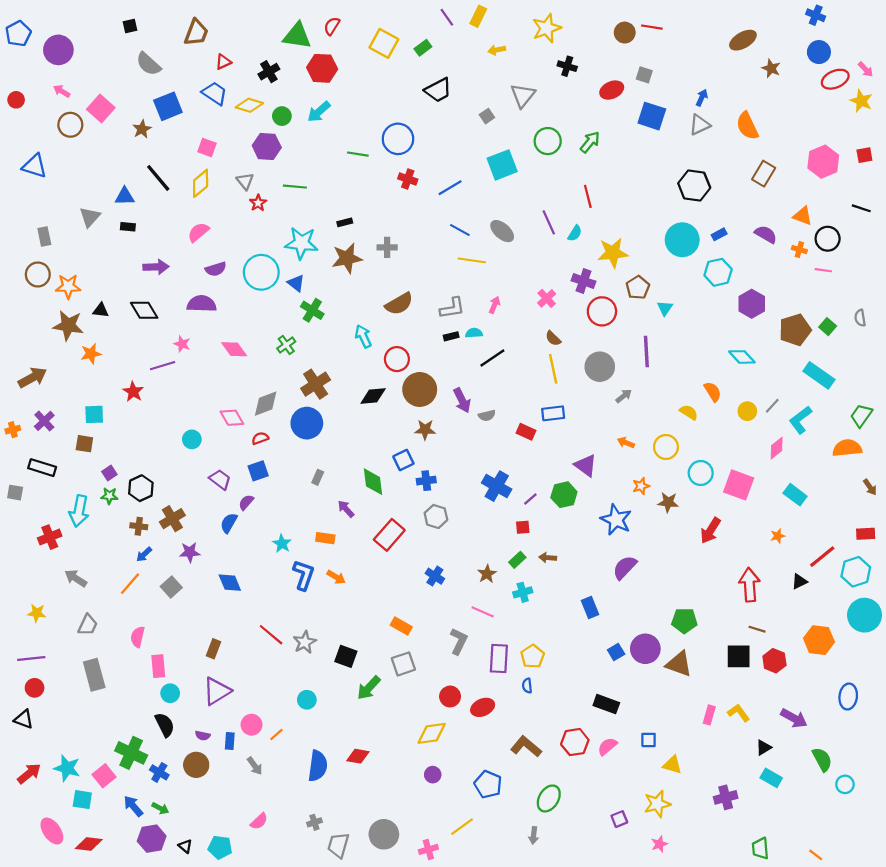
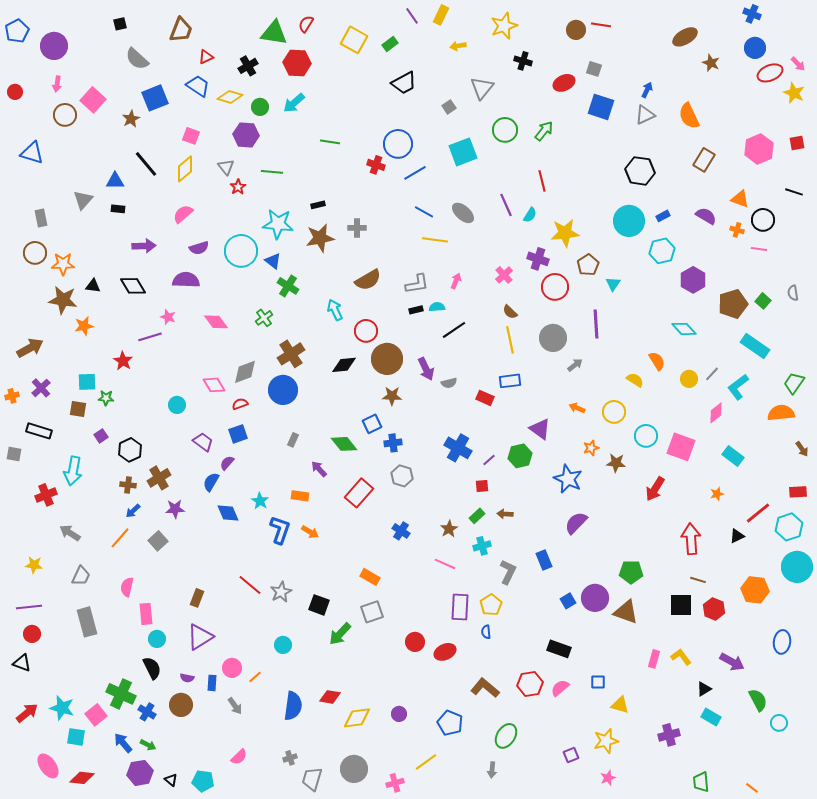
pink arrow: (62, 91) -> (57, 84), turned -112
blue circle: (398, 139) -> (398, 144), moved
green diamond: (373, 482) -> (344, 444), turned -32
green star: (109, 496) -> (106, 398), moved
blue diamond: (230, 583) -> (228, 513), moved
gray L-shape: (459, 641) -> (508, 572), moved
yellow diamond: (432, 733) -> (357, 718), moved

